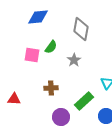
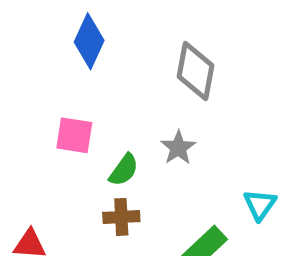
blue diamond: (38, 17) -> (89, 41), turned -60
green semicircle: (51, 47) -> (124, 170), moved

